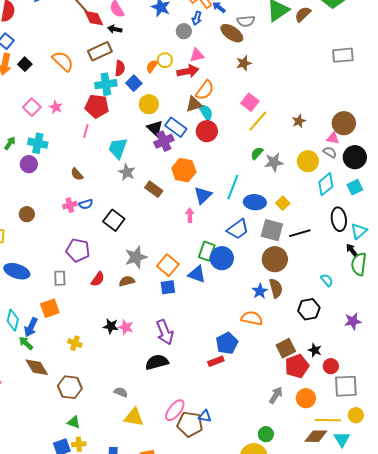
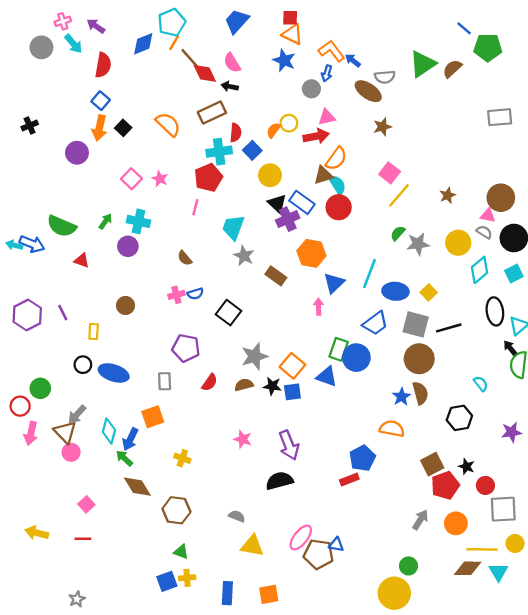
red pentagon: (97, 106) -> (208, 178), turned -30
black star: (111, 326) -> (272, 386), moved

